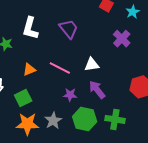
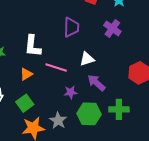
white L-shape: (30, 28) -> (33, 46), moved
purple trapezoid: (69, 29) -> (71, 27), moved, turned 50

